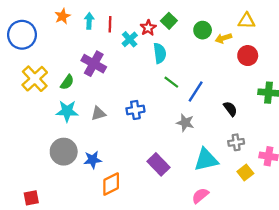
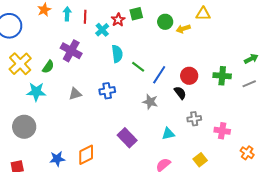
green square: (169, 21) -> (136, 14), turned 32
cyan semicircle: (160, 53) -> (117, 54), moved
red circle: (248, 56) -> (189, 76), moved
black semicircle: (230, 109) -> (180, 93), moved
cyan star: (67, 111) -> (36, 92), moved
gray circle: (64, 152) -> (24, 127), moved
blue star: (93, 160) -> (57, 159), moved
cyan triangle: (206, 160) -> (168, 134), size x0.6
yellow square: (245, 172) -> (200, 160), moved

